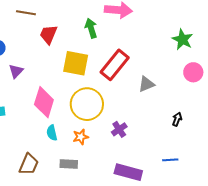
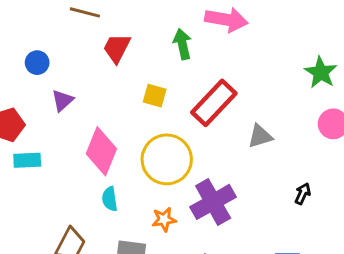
yellow square: (76, 63) -> (155, 96), size x0.6
purple cross: (119, 129) -> (213, 202), size x1.8
orange star: (81, 137) -> (164, 219), moved

